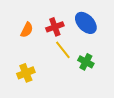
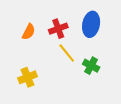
blue ellipse: (86, 23) -> (91, 24), turned 55

